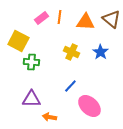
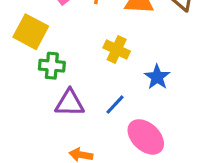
blue star: (100, 52) -> (157, 77), moved
purple triangle: (31, 99) -> (70, 103), moved

